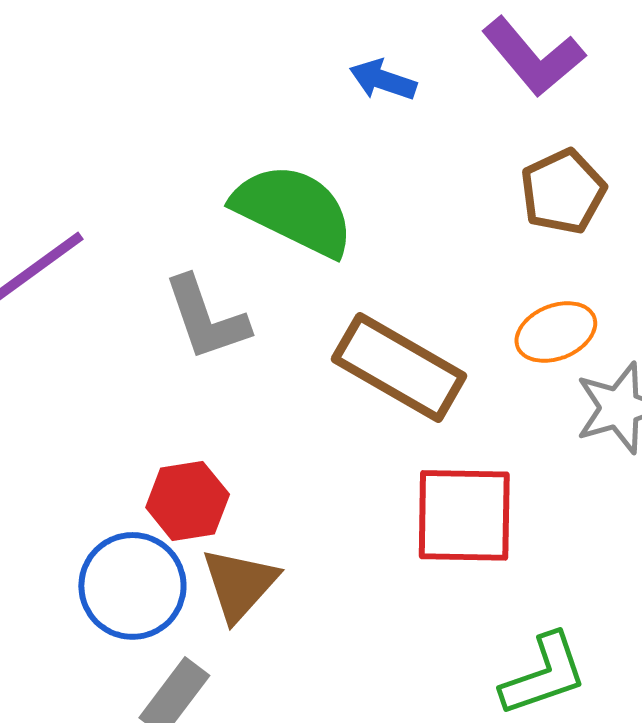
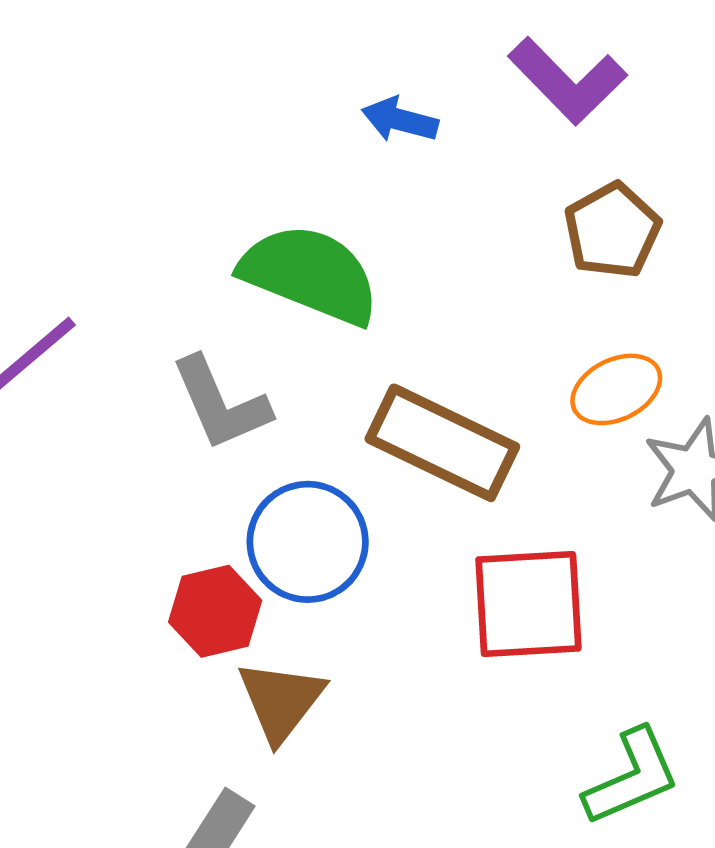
blue circle: (132, 586) -> (308, 542), moved

